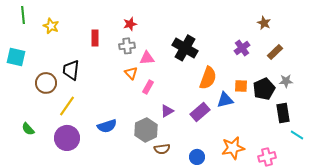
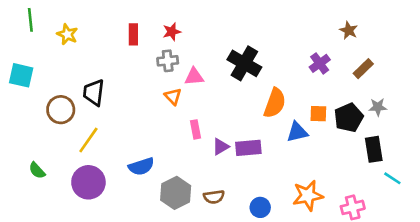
red rectangle: (95, 38) -> (133, 34), moved
pink rectangle: (148, 87) -> (195, 129), moved, turned -40
purple rectangle: (200, 112) -> (248, 148), moved, turned 36
gray hexagon: (146, 130) -> (176, 193), moved

